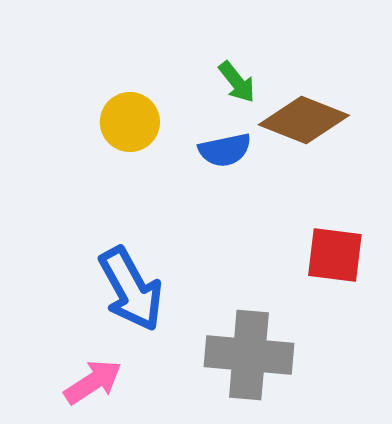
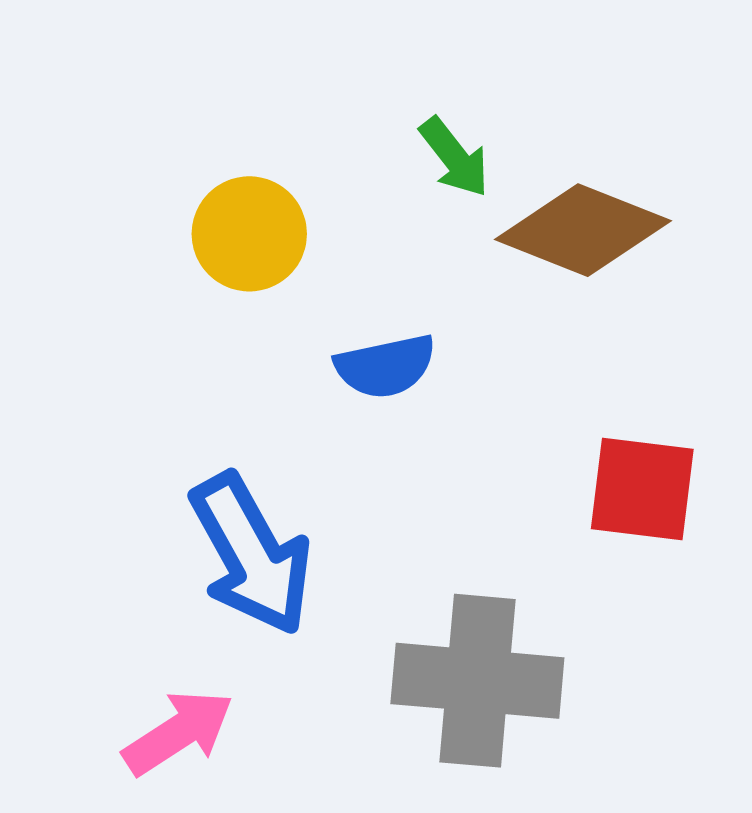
blue semicircle: (225, 150) -> (385, 366), moved

